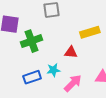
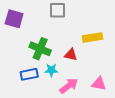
green cross: (32, 41) -> (40, 49), moved, turned 35

